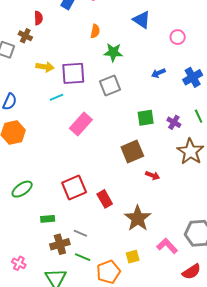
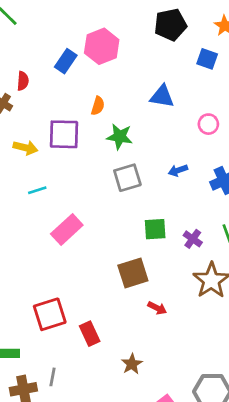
blue triangle: (142, 20) -> (162, 96), turned -30
purple square: (73, 73) -> (64, 134), moved
gray square: (110, 86) -> (127, 178), moved
brown star: (138, 218) -> (132, 364), size x0.6
gray line: (80, 233) -> (52, 377), turned 72

